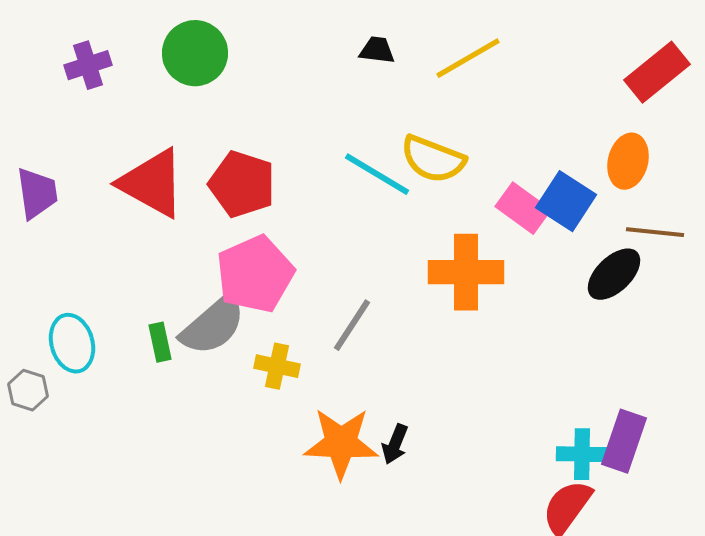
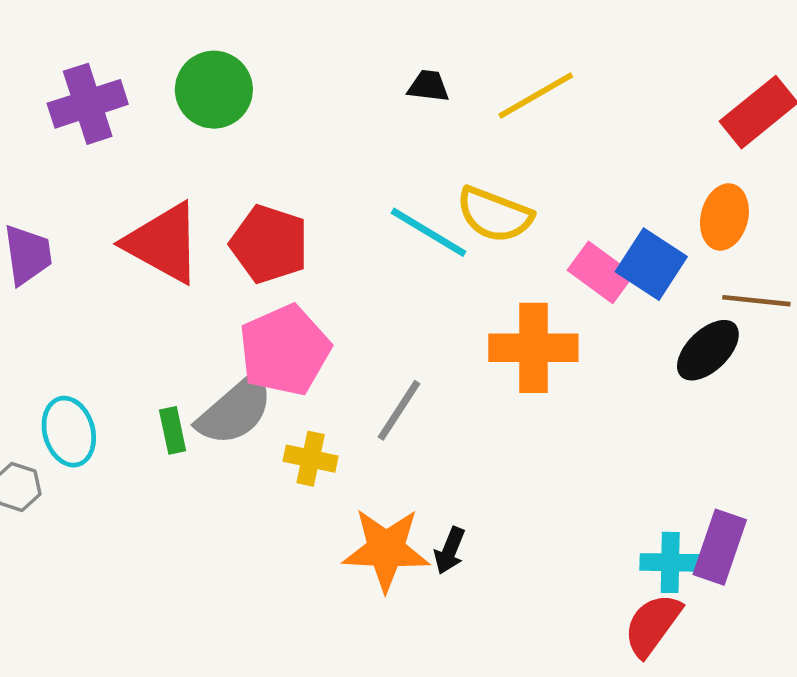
purple cross: (88, 65) -> (88, 104), size x1.4

